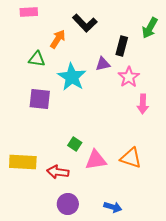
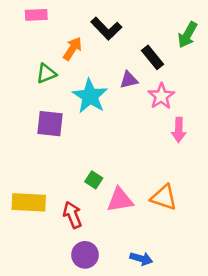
black rectangle: (122, 46) -> (152, 57), turned -54
green triangle: (37, 59) -> (46, 74), turned -30
red arrow: (58, 172) -> (72, 215), turned 60

